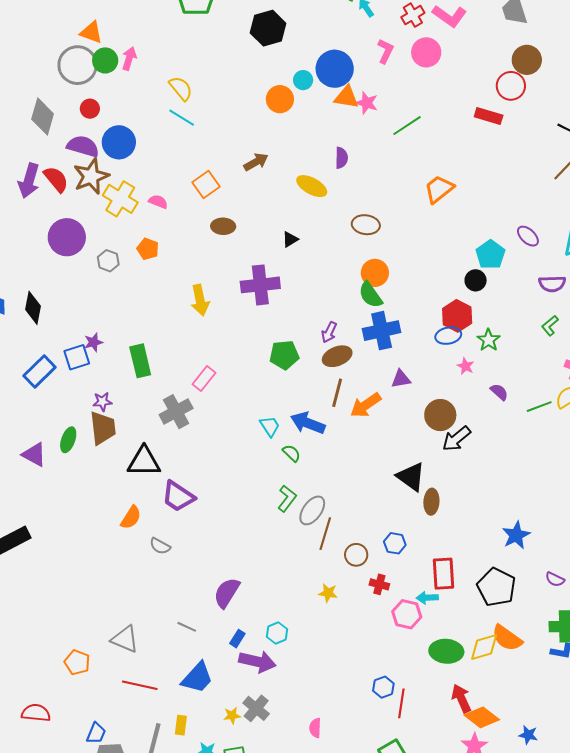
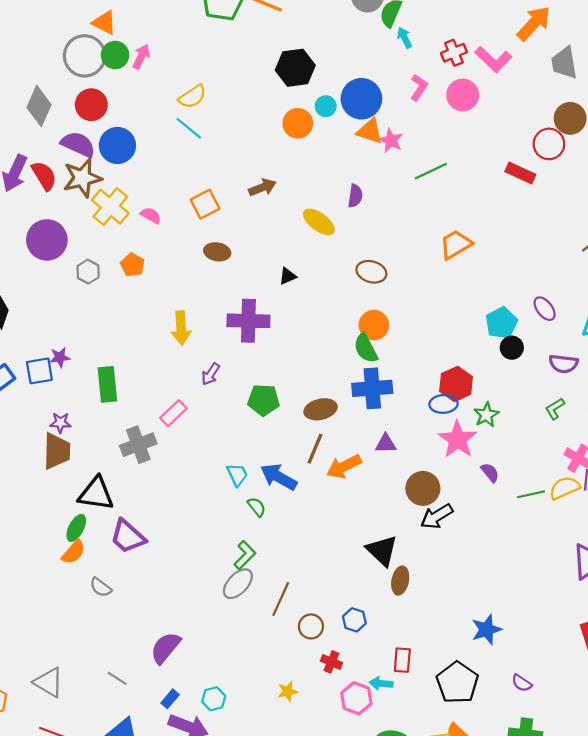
black hexagon: (268, 28) -> (295, 68), moved
yellow semicircle: (181, 88) -> (192, 97), turned 88
red circle: (90, 109) -> (91, 105), size x1.5
black circle: (476, 280) -> (512, 348), moved
purple arrow: (329, 332) -> (211, 374), moved
pink star: (466, 366) -> (458, 440), size x2.0
green ellipse: (68, 440) -> (76, 528), moved
gray ellipse: (312, 510) -> (238, 584), moved
red rectangle: (443, 574) -> (402, 660), size x0.7
yellow star: (328, 593) -> (288, 691), moved, turned -30

